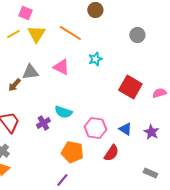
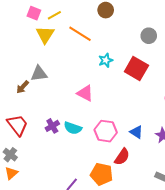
yellow line: (13, 34) -> (54, 15), moved
pink triangle: (61, 67) -> (85, 93), moved
red square: (130, 87) -> (136, 69), moved
cyan semicircle: (63, 112) -> (73, 128), moved
orange pentagon: (72, 152) -> (102, 174), moved

